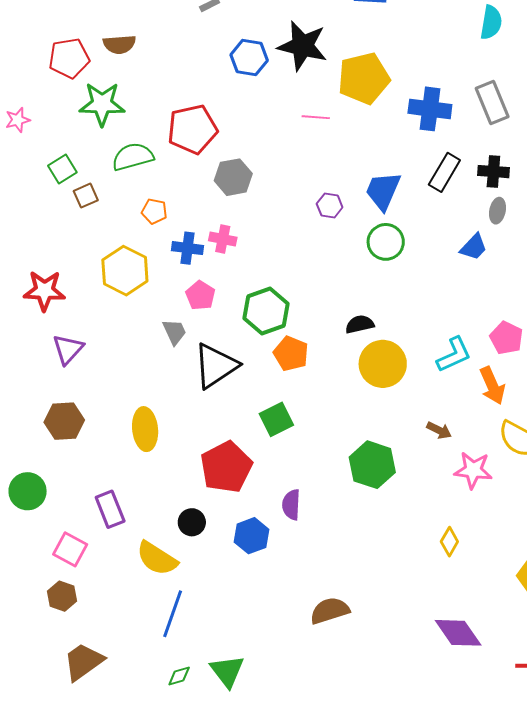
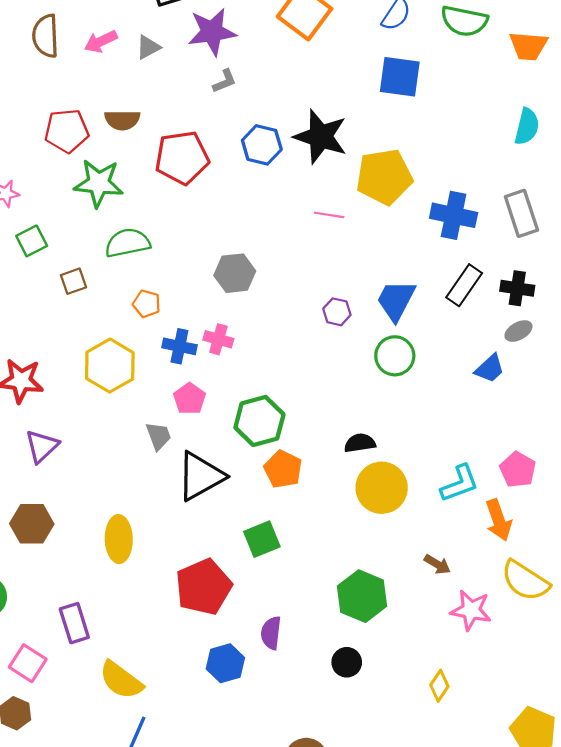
red pentagon: (192, 129) -> (182, 158), moved
green square: (62, 169) -> (32, 241), moved
gray ellipse: (498, 211) -> (518, 331), turned 45
black circle: (192, 522) -> (347, 662), moved

